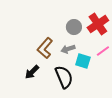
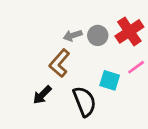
gray arrow: (68, 49) -> (73, 35), moved

